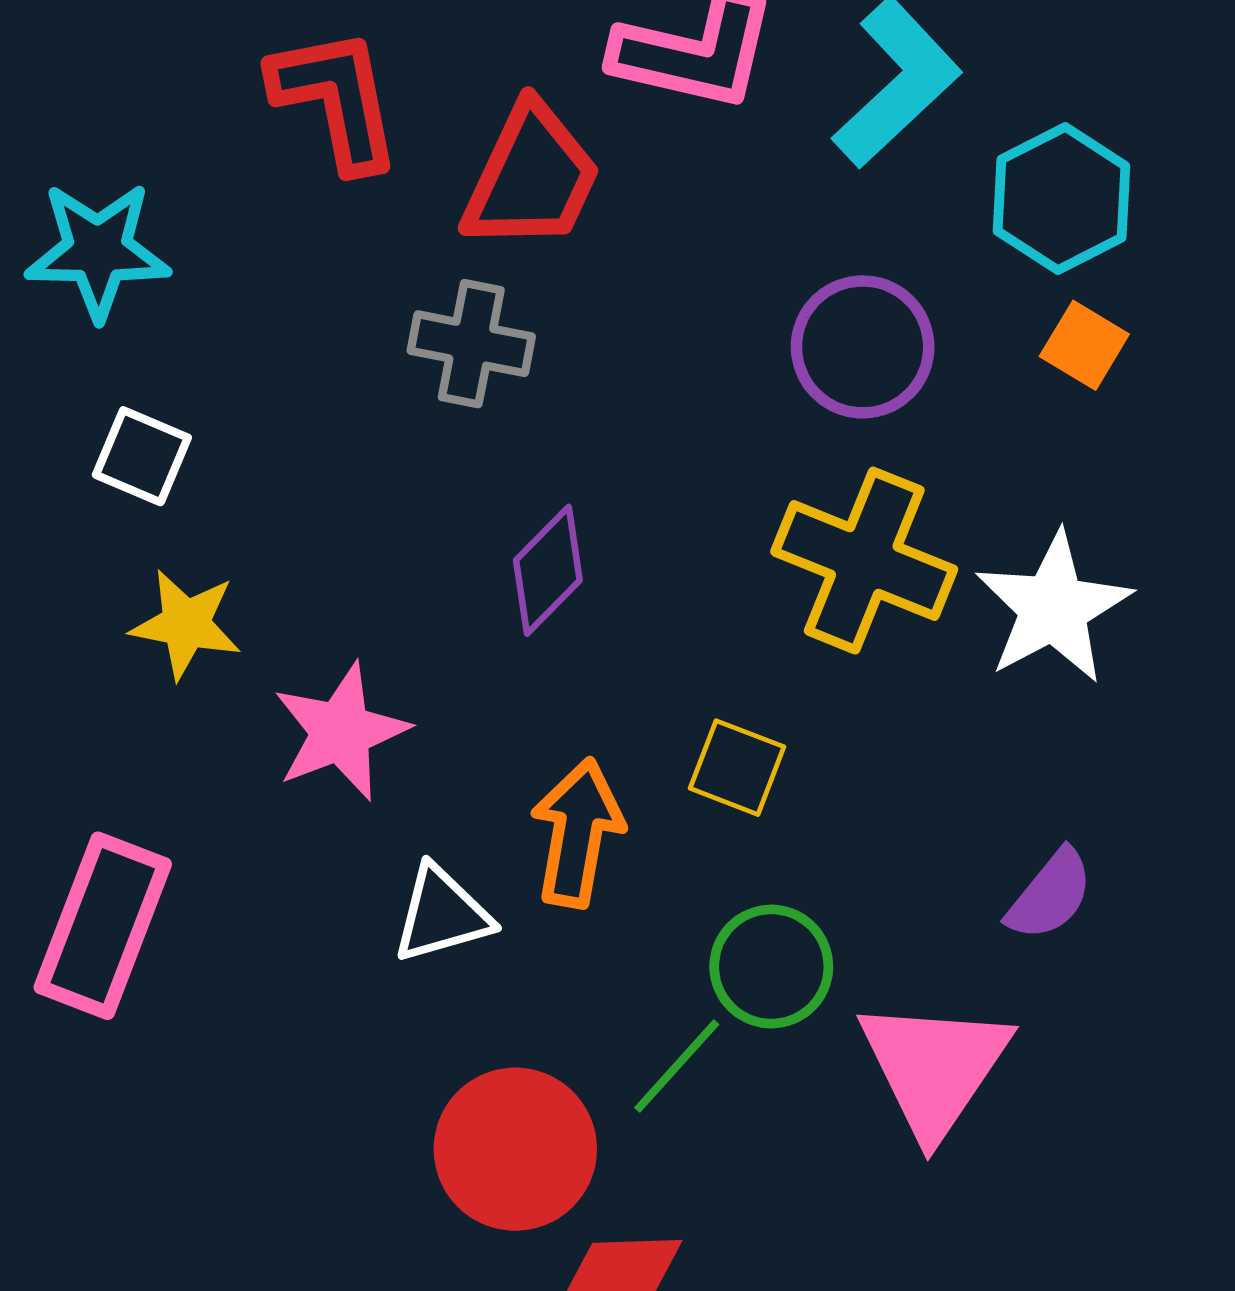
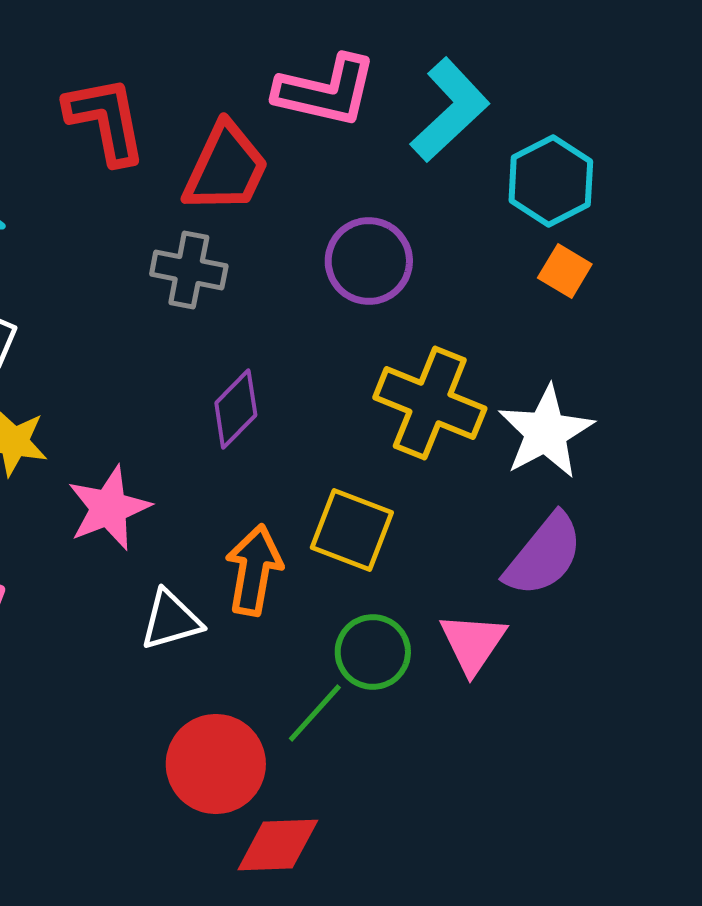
purple circle: (863, 347) -> (369, 261), moved
yellow square: (737, 768) -> (352, 530), size x1.4
purple semicircle: (1050, 895) -> (544, 555), moved, size x1.5
pink triangle: (934, 1068) -> (473, 643), moved, size x0.7

